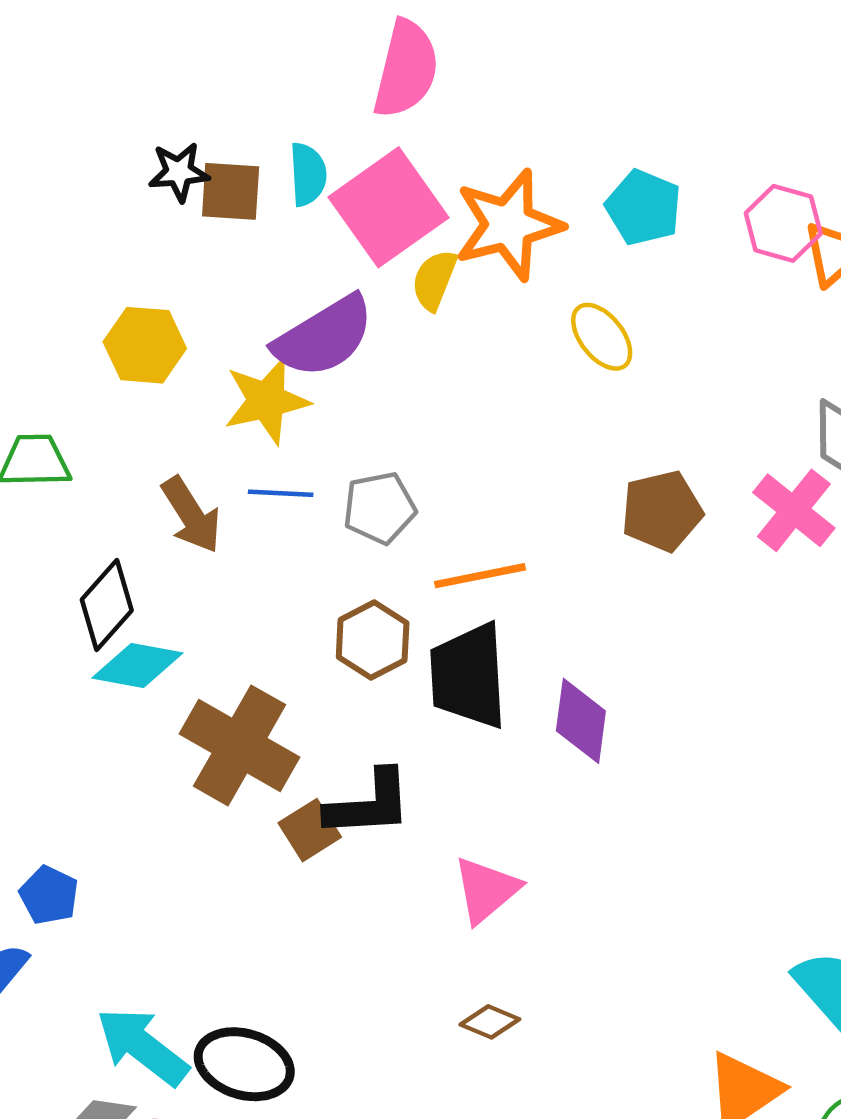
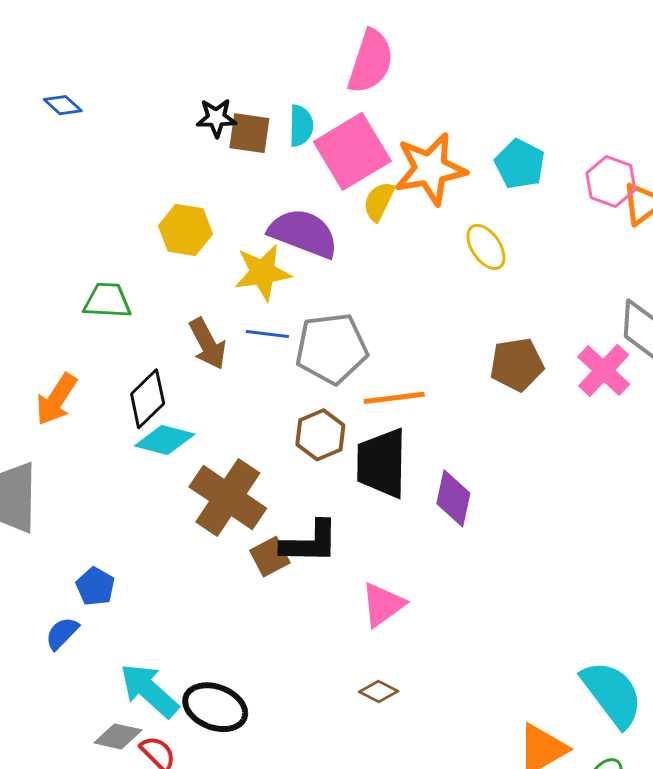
purple semicircle: (324, 337) -> (303, 233), turned -132
gray pentagon: (379, 508) -> (331, 348), size x1.5

